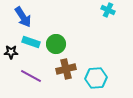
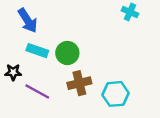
black star: (11, 52) -> (13, 72), moved

